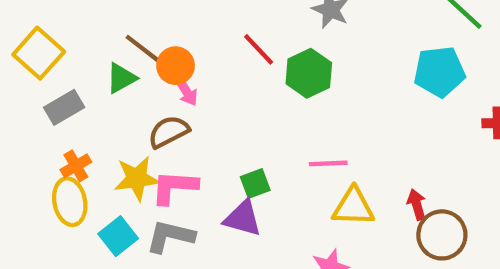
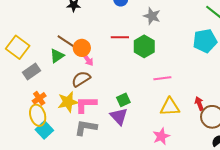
red line: (259, 49) -> (120, 37), turned -42
pink line: (328, 163) -> (162, 78), moved
purple triangle: (243, 218) -> (119, 116), turned 36
cyan square: (118, 236) -> (44, 130), moved

